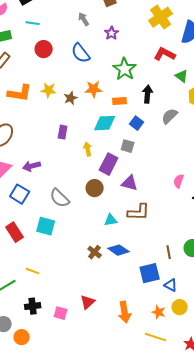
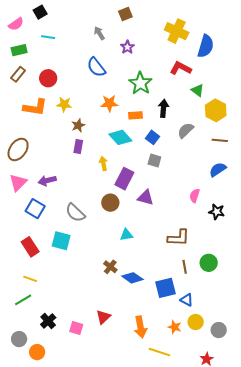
yellow cross: (161, 17) -> (177, 31), turned -30
red circle: (44, 49) -> (48, 78), moved
brown star: (71, 98) -> (78, 125), moved
cyan diamond: (105, 123) -> (120, 137), turned 50
gray square: (128, 146) -> (154, 160), moved
brown L-shape: (139, 212) -> (179, 238), moved
blue diamond: (119, 250) -> (132, 278), moved
yellow line: (33, 271) -> (30, 279), moved
black cross: (33, 306) -> (48, 321), turned -35
yellow line: (156, 337) -> (159, 352), moved

